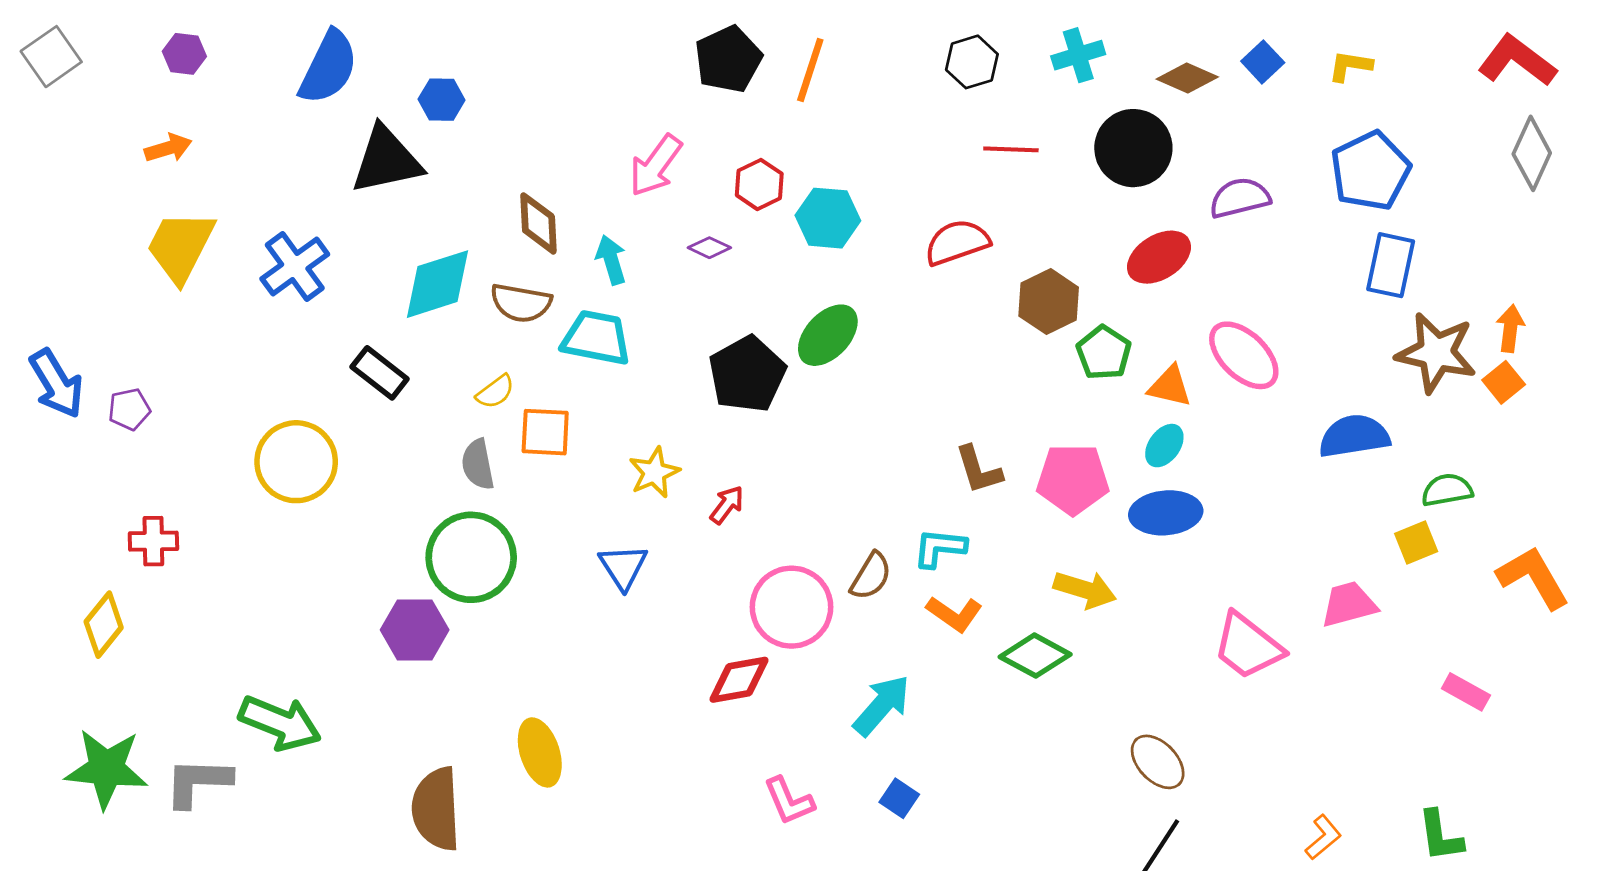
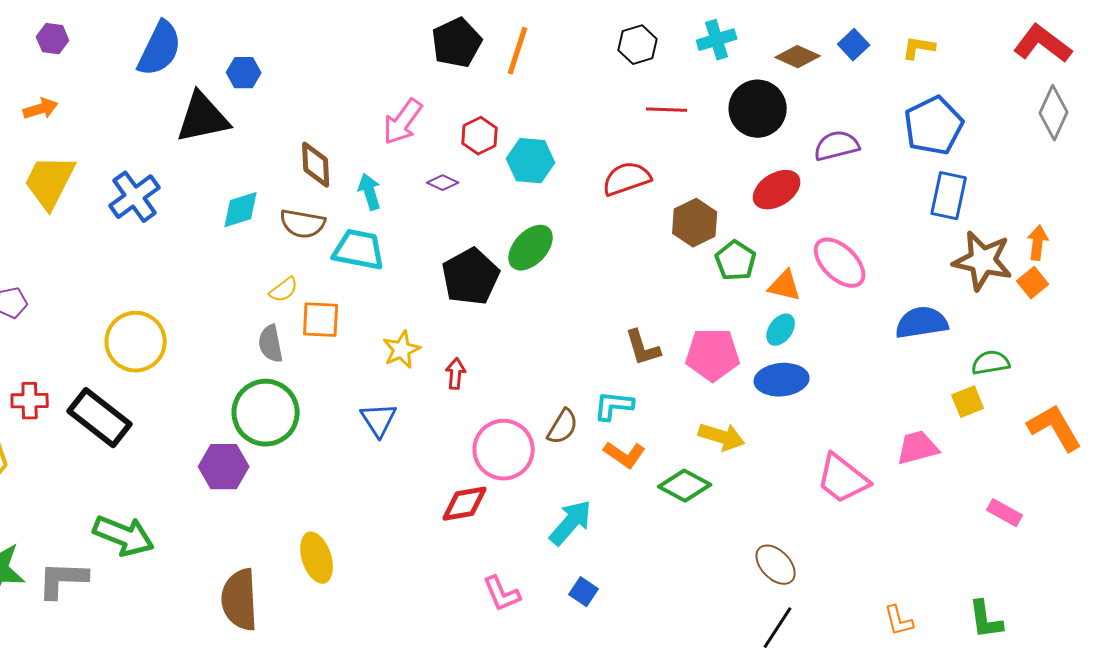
cyan diamond: (437, 284) -> (241, 210), size x0.7
black rectangle: (380, 373) -> (100, 418), moved, size x1.5
red arrow: (727, 505) -> (456, 374), turned -32
orange L-shape: (1323, 837) -> (899, 621), turned 116

